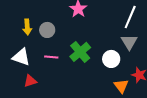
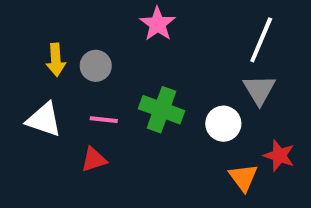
green cross: (80, 52) -> (162, 110), turned -30
red triangle: (30, 81) -> (94, 160), moved

